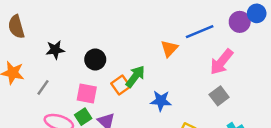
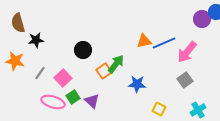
blue line: (200, 32) -> (164, 43), moved
orange triangle: (169, 49) -> (144, 41), turned 35
black star: (55, 50) -> (36, 40), moved
pink square: (87, 93) -> (63, 78), moved, turned 36

